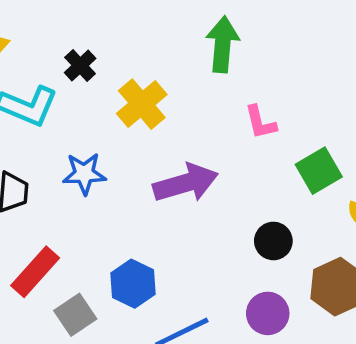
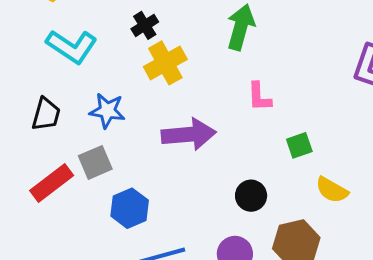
black cross: (80, 66) -> (145, 25), moved
green square: (319, 171) -> (299, 145), size x0.7
gray square: (75, 315) -> (95, 162), moved

